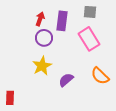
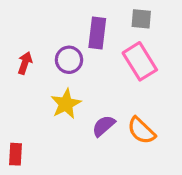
red arrow: (40, 19) -> (25, 63), moved
orange semicircle: (100, 76) -> (141, 131), moved

